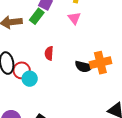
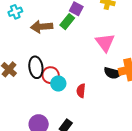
pink triangle: (74, 18) -> (105, 43), moved, size x1.5
red semicircle: (49, 53) -> (81, 91), moved

